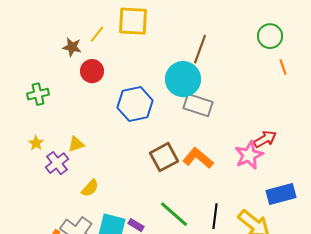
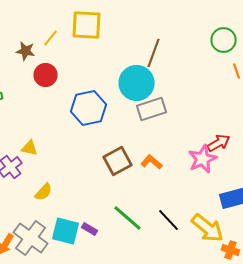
gray rectangle: (198, 105) -> (152, 109), turned -36
yellow triangle: (76, 144) -> (30, 148), turned 30
orange L-shape: (198, 158) -> (152, 162), size x0.7
black line: (215, 216) -> (168, 220), turned -50

